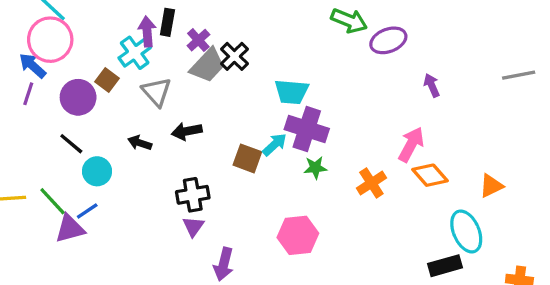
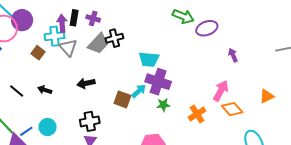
purple cross: (198, 40) -> (93, 18), moved, turned -32
cyan cross: (135, 53) -> (55, 36), turned 30
black cross: (234, 56) -> (114, 38), turned 30
gray triangle: (157, 92) -> (68, 48), moved
purple circle: (78, 97) -> (22, 20), moved
black arrow: (140, 143) -> (45, 90), moved
cyan circle: (97, 171) -> (47, 127), moved
orange triangle: (491, 186) -> (267, 96), moved

